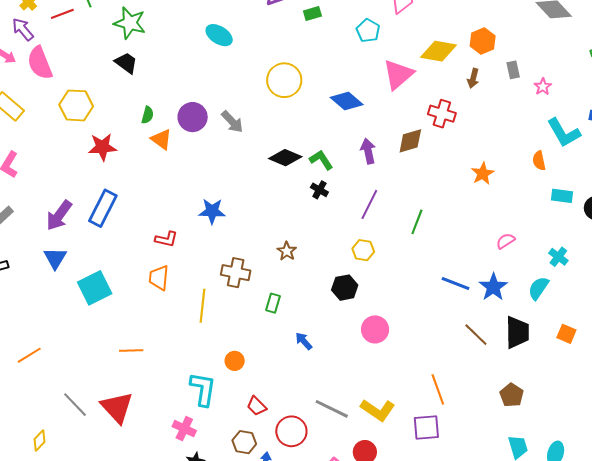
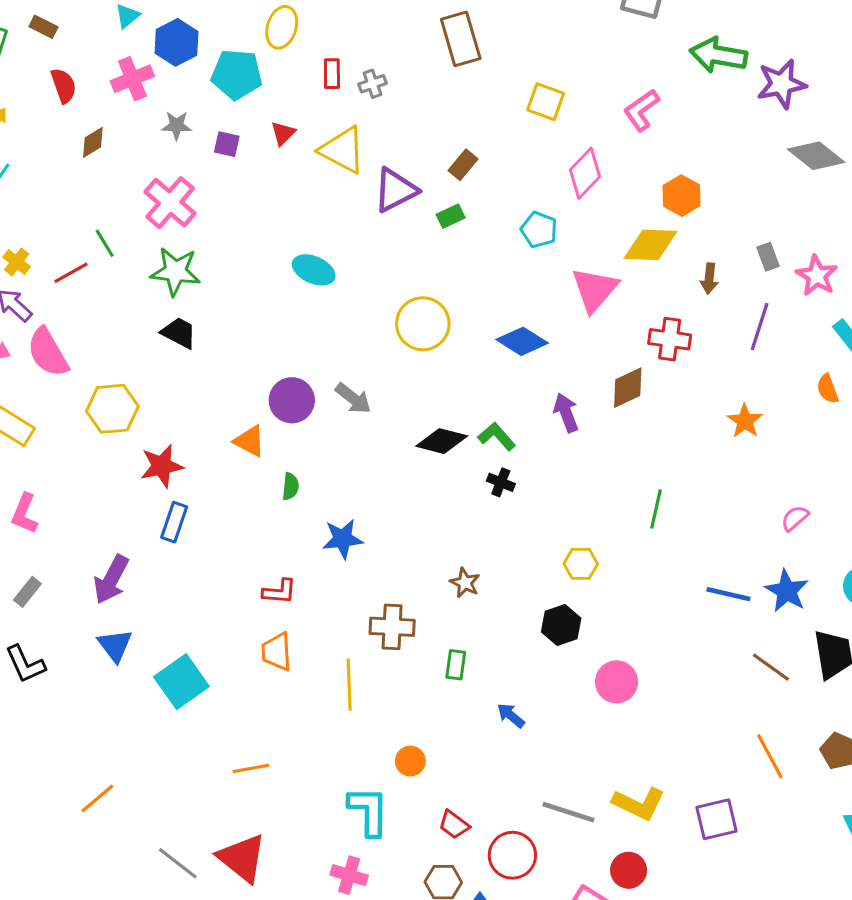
orange hexagon: (483, 41) -> (682, 196), moved
pink star: (543, 87) -> (817, 276), size x1.5
green semicircle: (148, 115) -> (290, 486), moved
purple line: (369, 204) -> (760, 326), moved
blue rectangle: (103, 208) -> (174, 522), moved, size x0.7
orange line: (438, 389) -> (770, 756), moved

